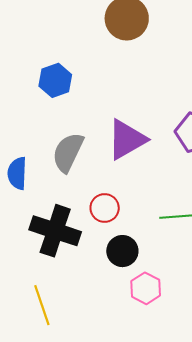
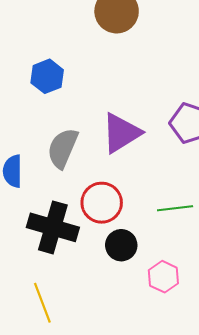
red circle: (105, 208) -> (102, 203), size x1.4
pink hexagon: (146, 288) -> (163, 277), moved

